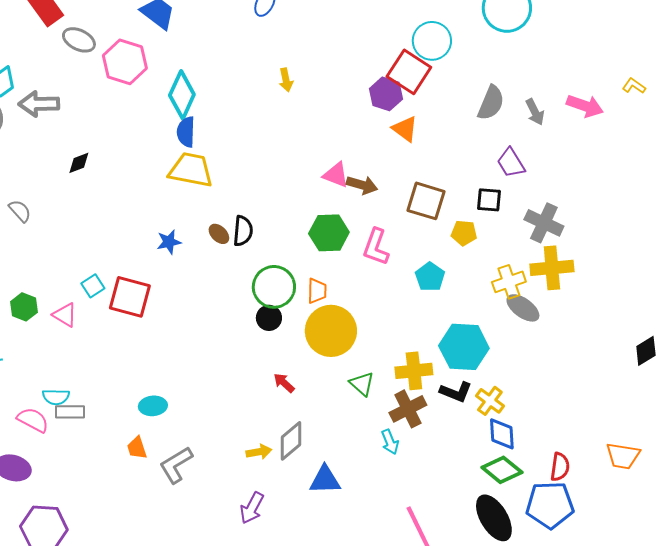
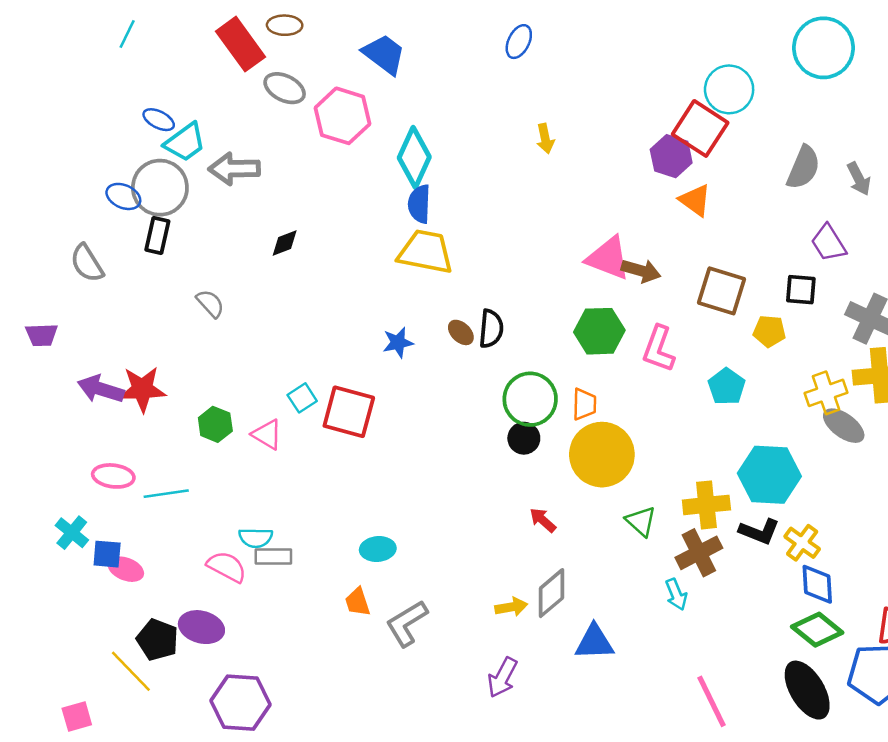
pink triangle: (336, 175) -> (608, 258), size x1.4

